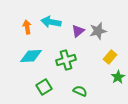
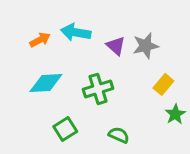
orange arrow: (27, 27) -> (40, 40), turned 72
purple triangle: (78, 31) -> (116, 46), turned -40

